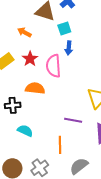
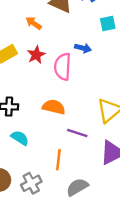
cyan square: (64, 28) -> (108, 23), moved
blue arrow: (69, 48) -> (83, 48), turned -88
orange semicircle: (35, 88) -> (54, 107), moved

